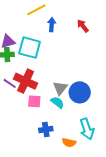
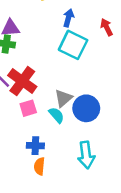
cyan square: (30, 48) -> (73, 45), moved
pink square: (34, 101) -> (28, 108), turned -32
orange semicircle: (69, 143) -> (39, 166), moved, turned 72

